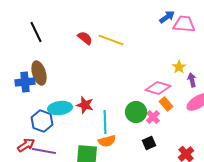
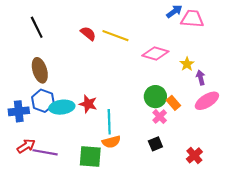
blue cross: (25, 82) -> (19, 111), moved
pink diamond: (158, 88) -> (155, 53), moved
green circle: (136, 112) -> (155, 97), moved
blue hexagon: (42, 121) -> (43, 101), moved

